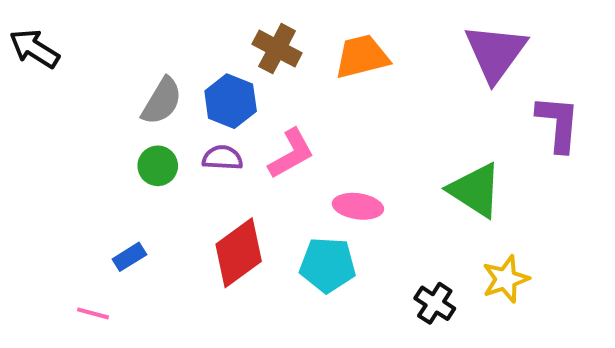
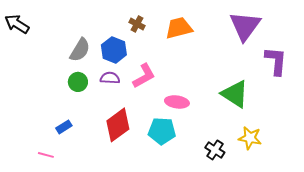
brown cross: (277, 49) -> (137, 24), size x0.7
yellow star: (506, 279) -> (250, 138), turned 30

